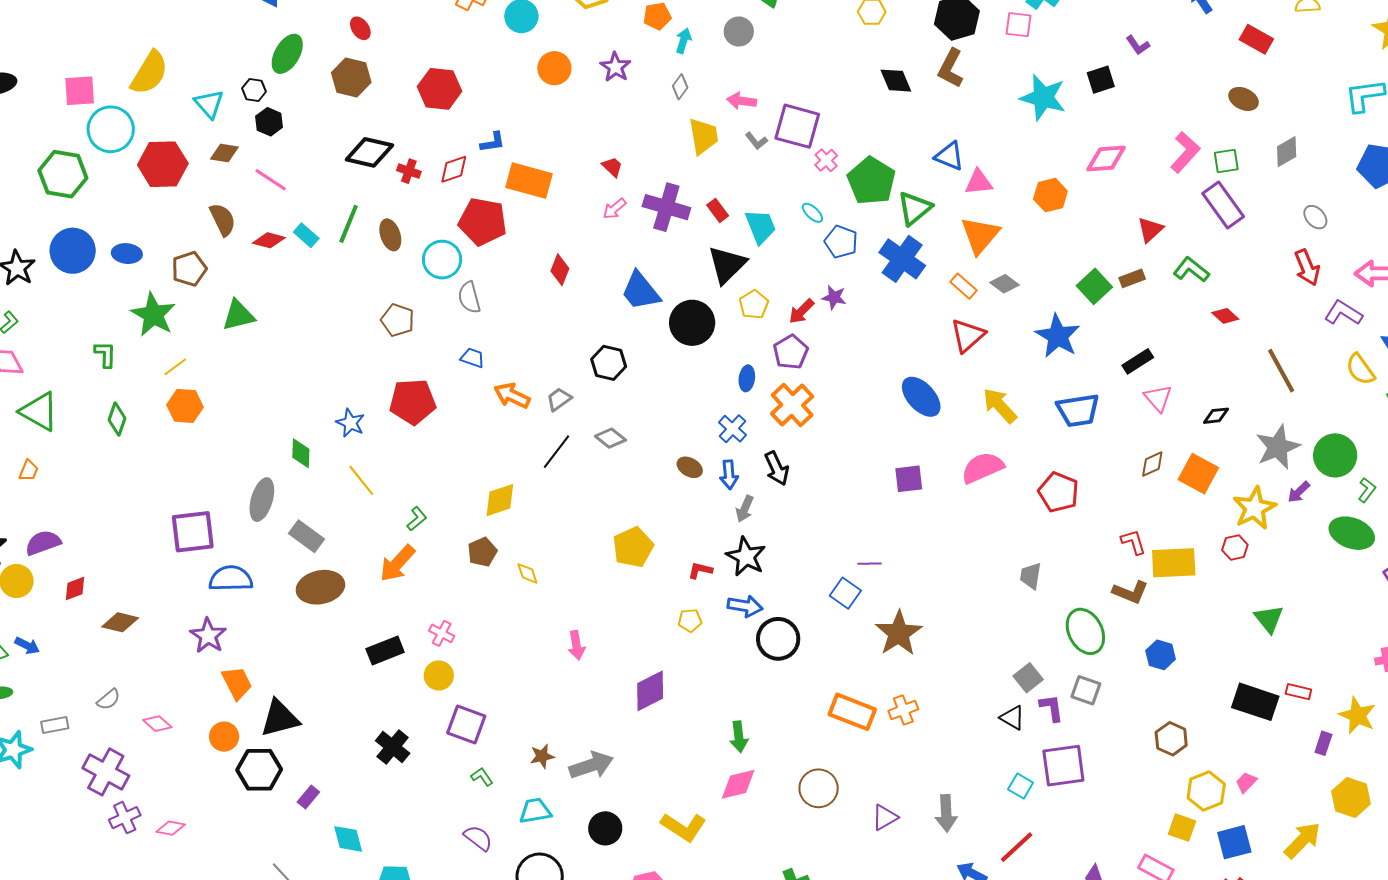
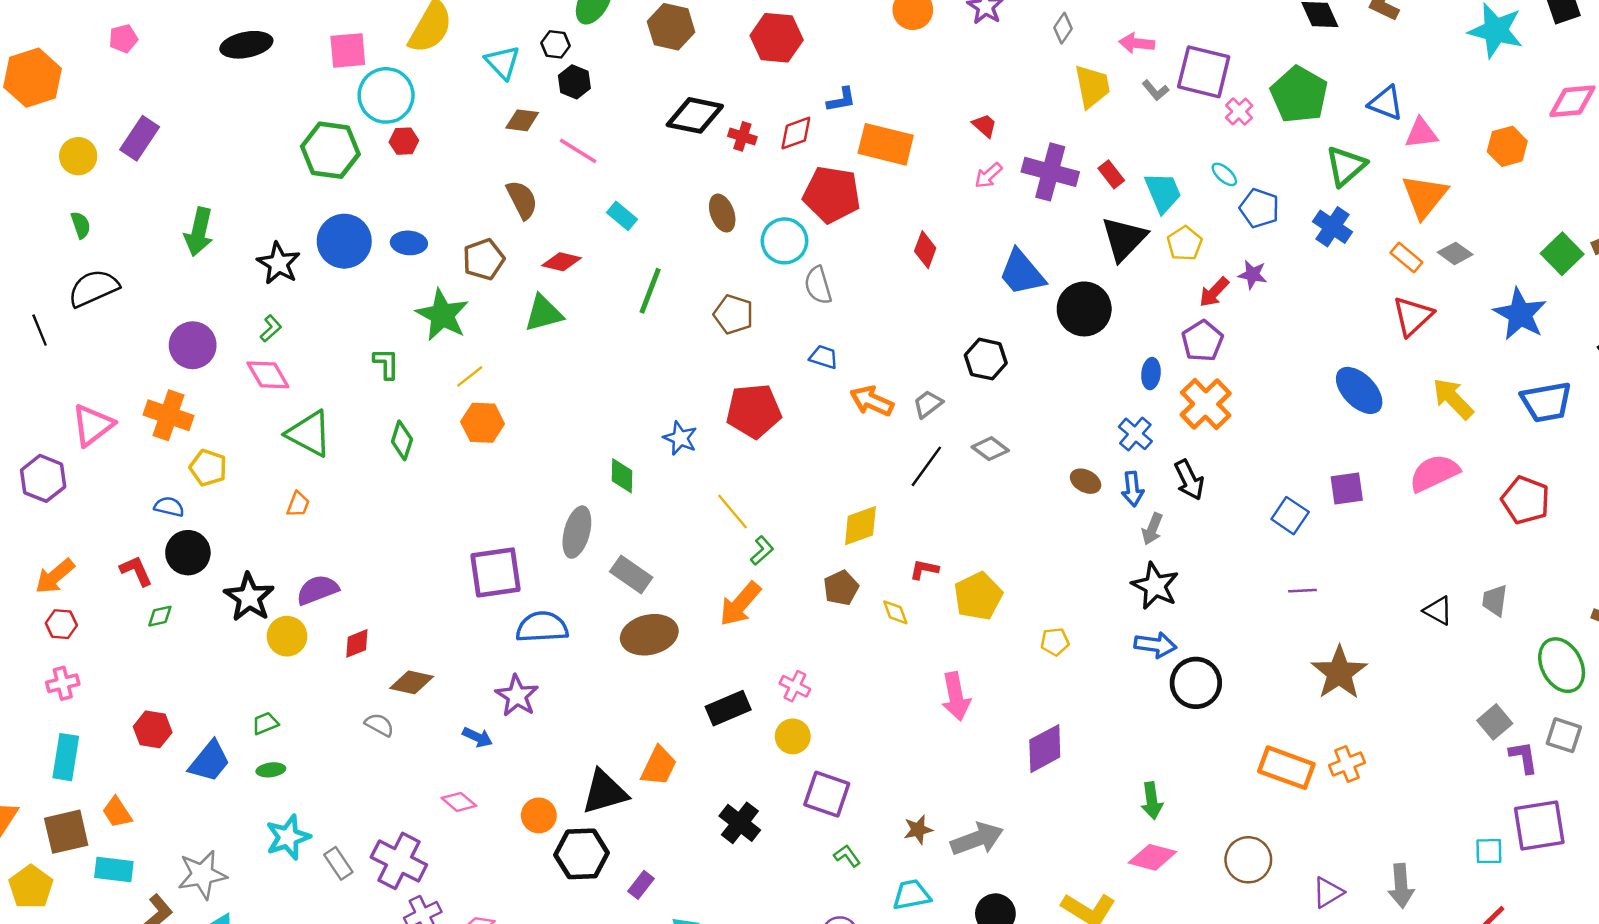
red hexagon: (163, 164) -> (404, 141), moved, size x0.5
green pentagon: (871, 181) -> (1299, 95), moved
green line: (349, 224) -> (650, 291), moved
red diamond: (269, 240) -> (561, 262), moved
blue cross: (902, 259) -> (1333, 227), size x0.7
yellow pentagon: (754, 305) -> (1185, 244), moved
yellow line: (361, 480) -> (732, 512), moved
yellow pentagon: (633, 547) -> (978, 596), moved
red L-shape: (700, 570) -> (924, 569), moved
blue square: (845, 593) -> (1290, 516), moved
yellow pentagon: (690, 620) -> (1055, 642), moved
pink arrow: (576, 645) -> (956, 697), size x1.4
blue arrow: (27, 646) -> (477, 737), moved
orange trapezoid: (237, 683) -> (659, 766), moved, turned 54
gray semicircle: (109, 699) -> (379, 725), moved, turned -110
black triangle: (1012, 718) -> (1438, 611), moved
gray rectangle: (55, 725) -> (338, 863), moved, turned 68
pink diamond: (738, 784) -> (1152, 857), turned 30
cyan square: (1021, 786) -> (1489, 851), turned -30

